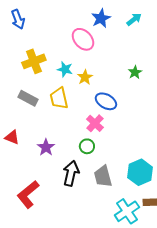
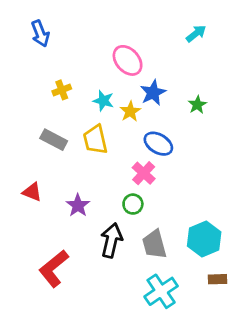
blue star: (101, 18) -> (153, 93), moved
yellow cross: (34, 61) -> (62, 90), size x0.6
cyan cross: (127, 211) -> (161, 291), moved

